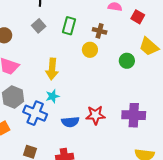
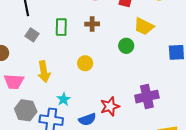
yellow circle: (90, 50) -> (85, 63), moved
yellow arrow: (52, 69) -> (44, 72), moved

